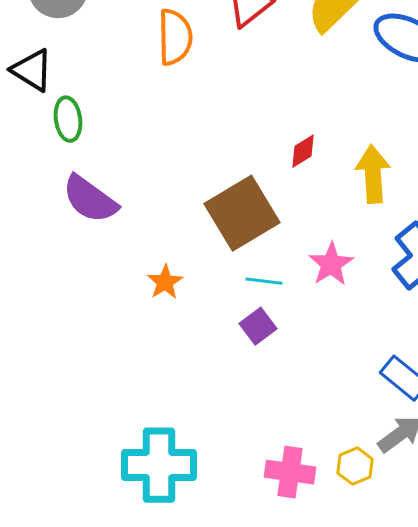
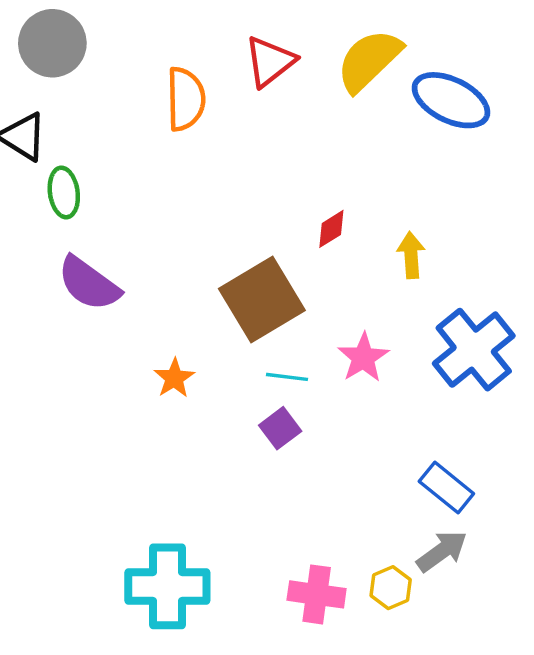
yellow arrow: (373, 174) -> (411, 255), size x0.7

